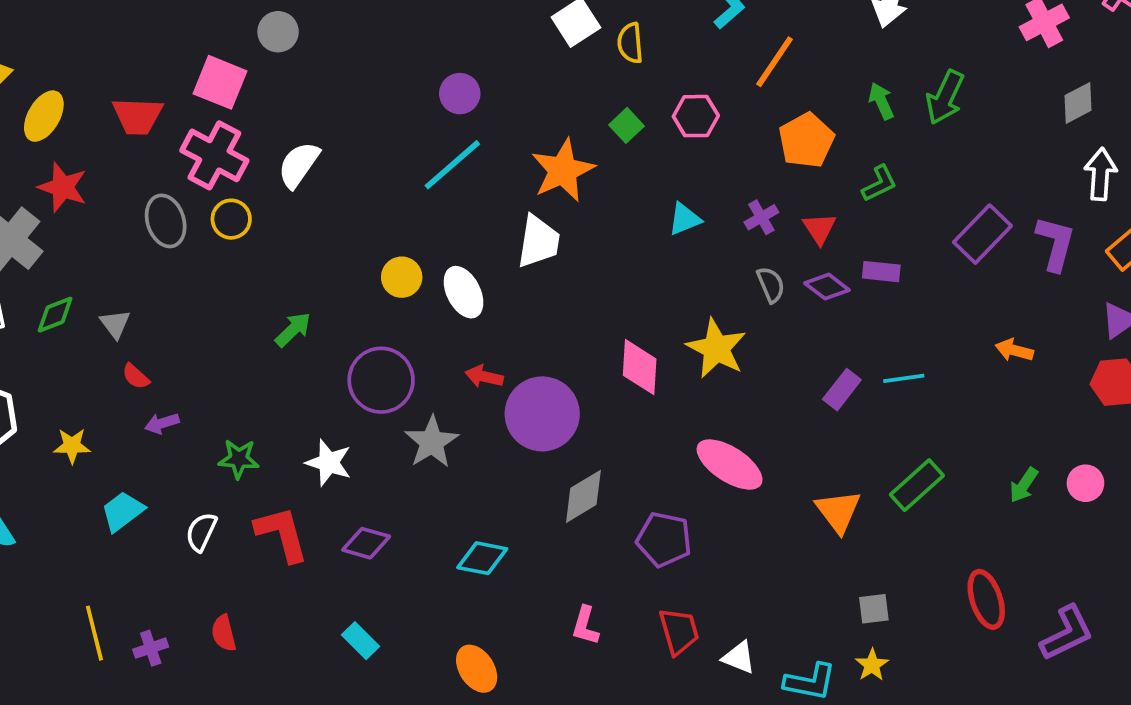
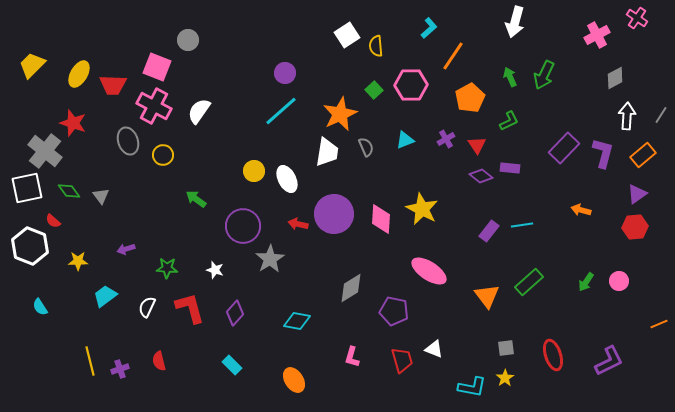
yellow ellipse: (44, 116) -> (79, 74), moved
pink hexagon: (696, 116) -> (411, 85), size x1.4
yellow circle: (231, 219) -> (163, 155), moved
gray semicircle: (771, 285) -> (366, 147), moved
green diamond: (55, 315) -> (69, 191), turned 75
green arrow: (293, 330) -> (196, 199), turned -100
red semicircle: (136, 376) -> (53, 221), moved
purple circle: (542, 414) -> (334, 214), moved
white star: (329, 463) -> (215, 270), size x0.7
purple diamond: (366, 543) -> (235, 313), turned -65
red ellipse: (986, 599) -> (553, 355), moved
white triangle: (739, 657) -> (434, 349), moved

